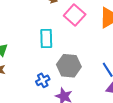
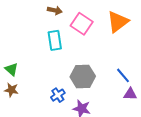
cyan rectangle: (46, 38) -> (55, 40), moved

